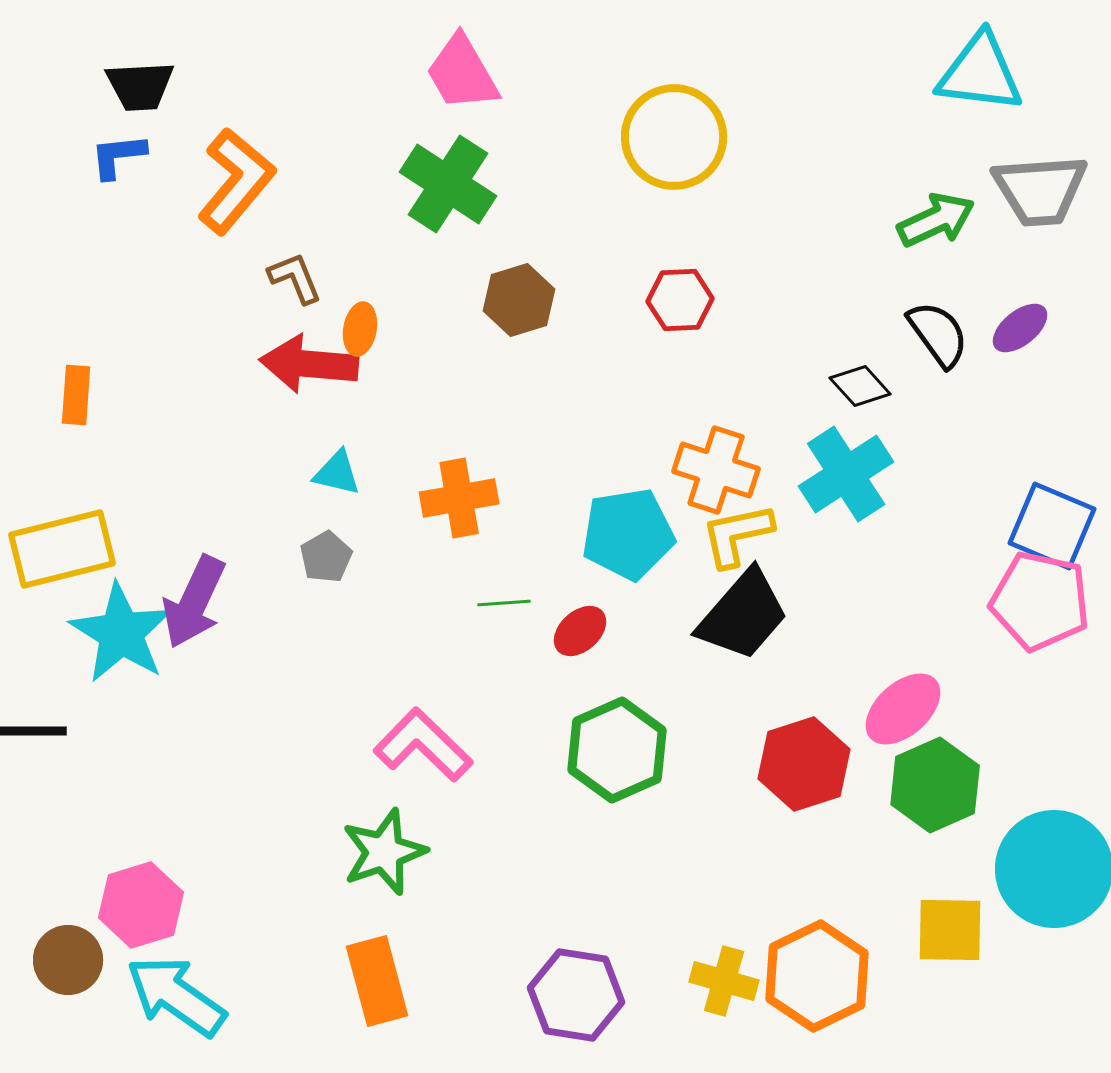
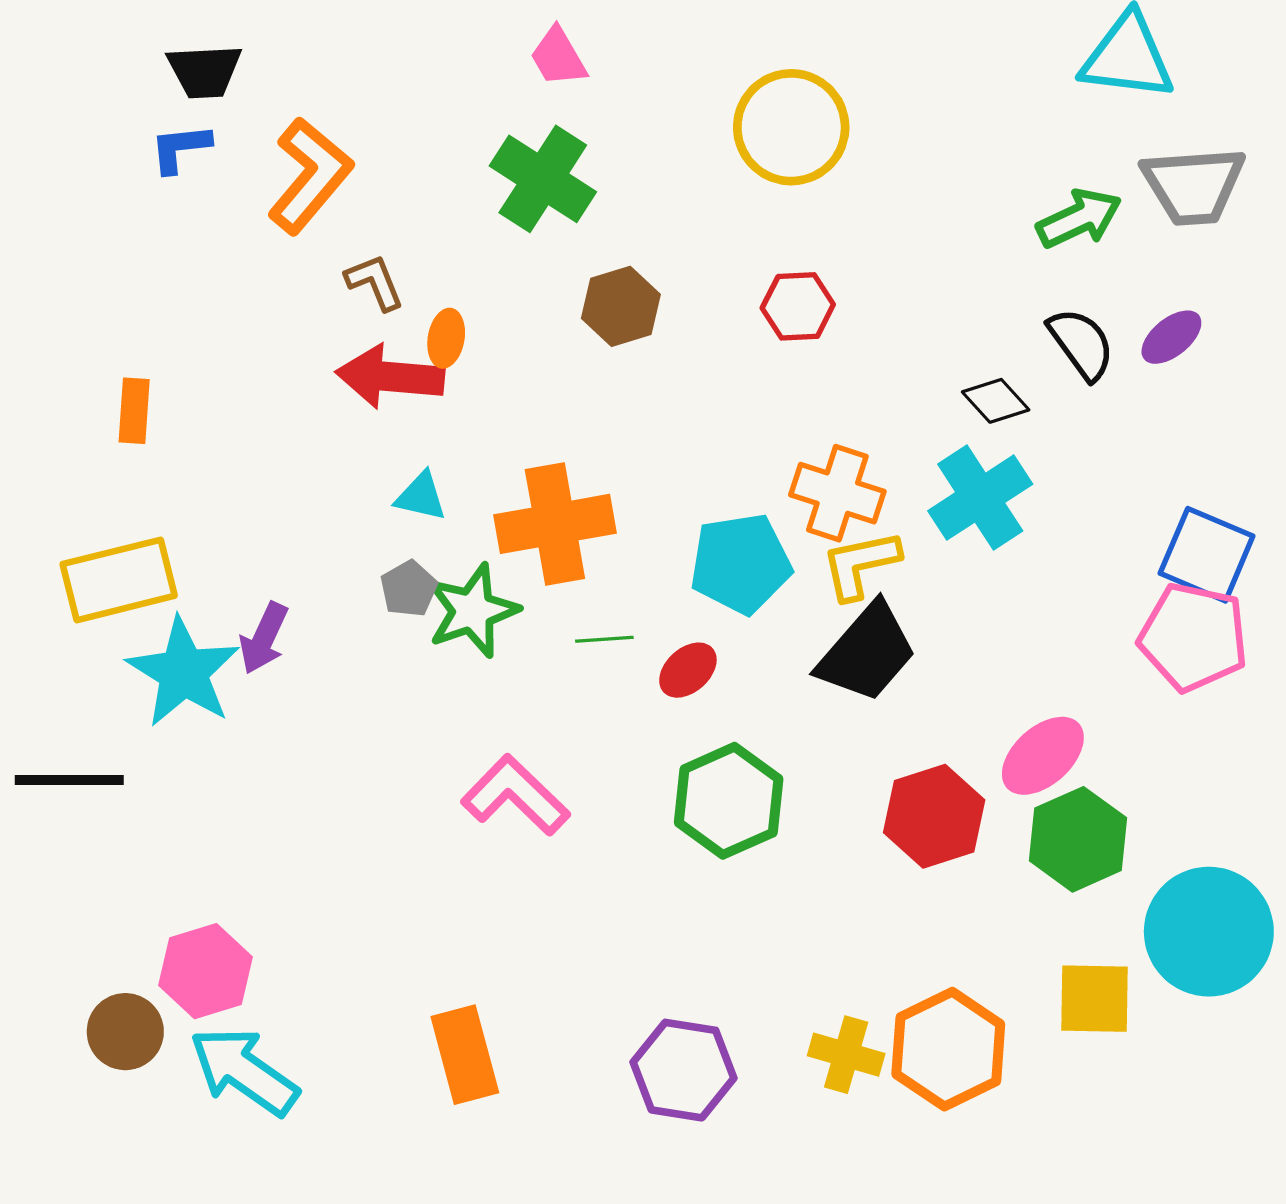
pink trapezoid: (462, 73) -> (558, 57), size x0.7
orange cross: (459, 498) -> (555, 524), size x1.4
purple arrow: (194, 602) -> (264, 638), size x0.7
green star: (384, 852) -> (473, 611), moved

